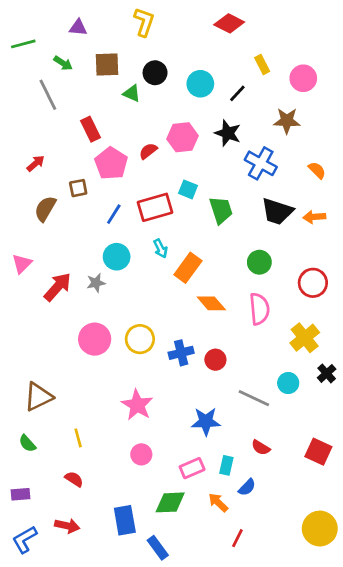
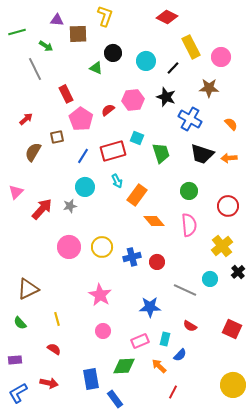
brown square: (107, 65) -> (78, 34), moved
yellow rectangle: (262, 65) -> (191, 47), size x1.6

